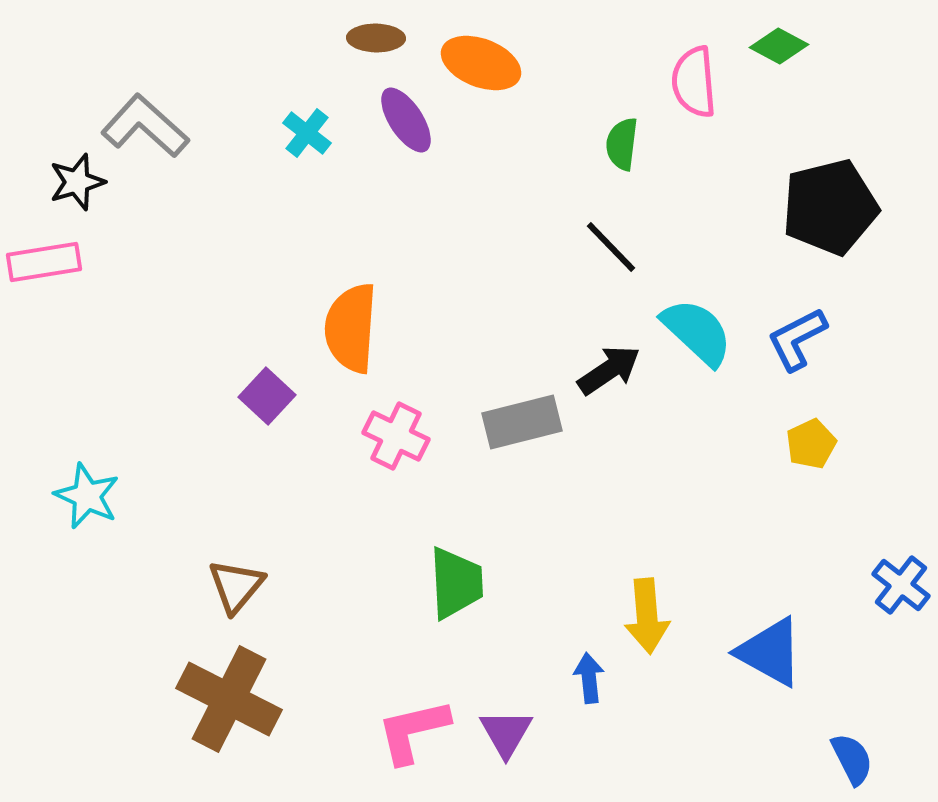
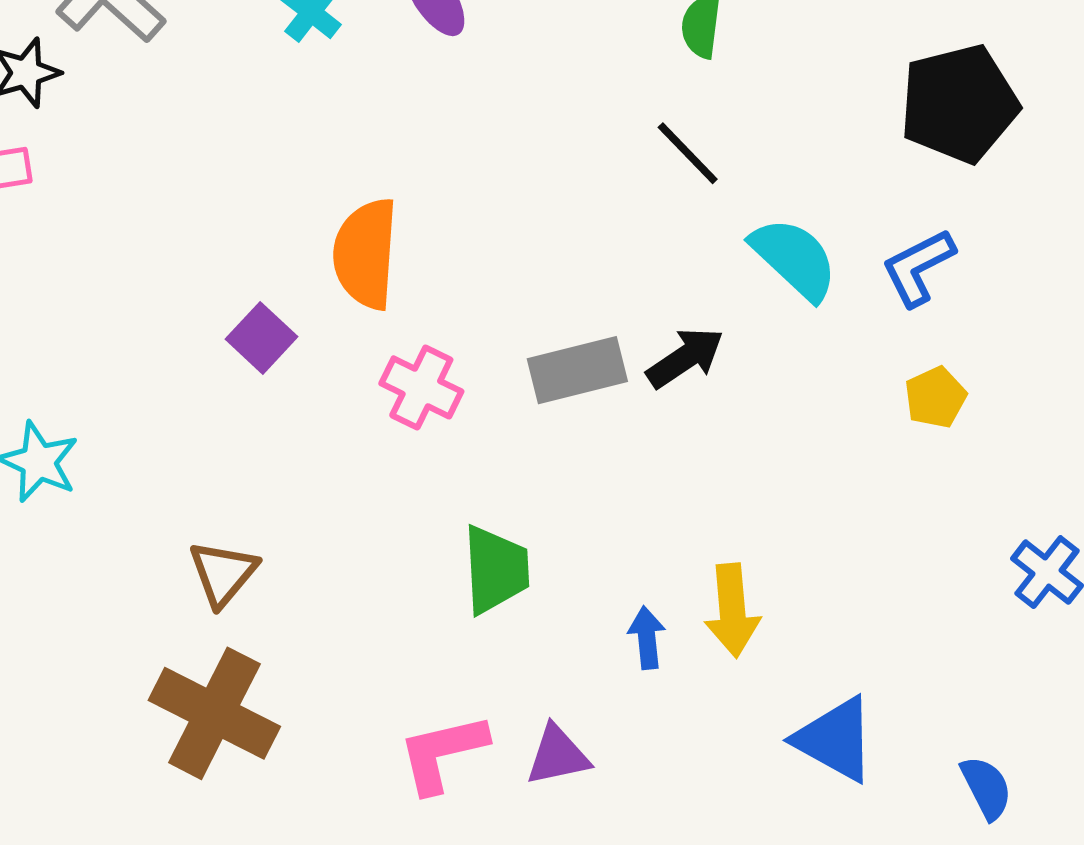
black arrow: (609, 370) -> (685, 358), moved
blue triangle: (770, 652) -> (835, 739), moved
blue arrow: (589, 678) -> (647, 638), moved
purple triangle: (506, 733) -> (558, 755), turned 48

